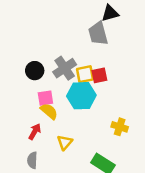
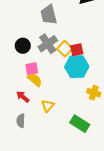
gray trapezoid: (98, 33) -> (49, 15), moved
yellow square: (85, 74) -> (65, 49), turned -35
cyan hexagon: (81, 96) -> (77, 67), moved
red arrow: (35, 132) -> (23, 97), turned -80

